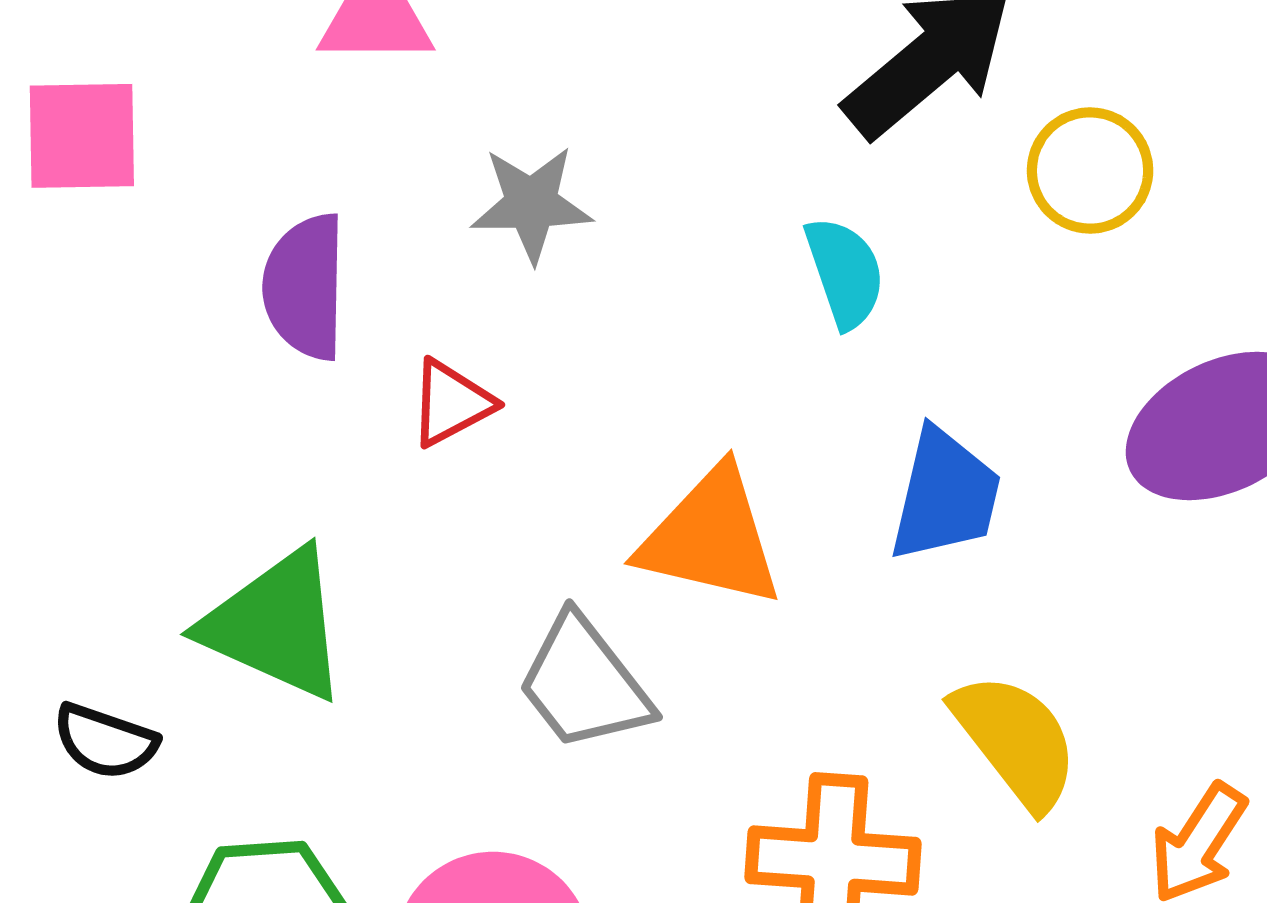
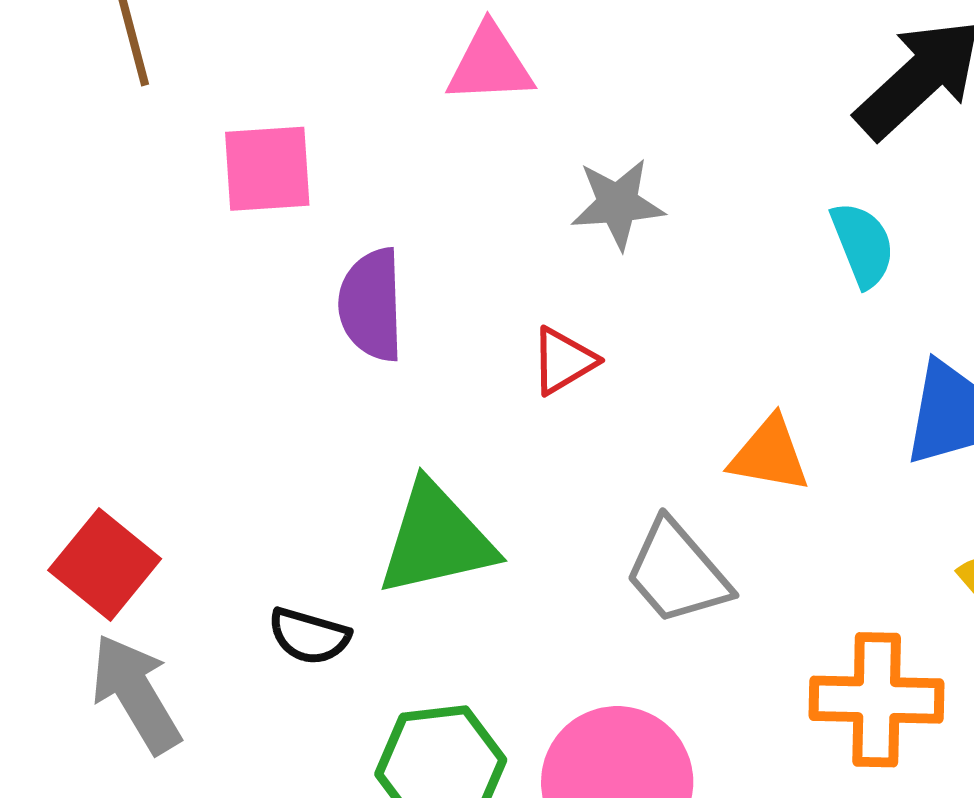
purple semicircle: (305, 287) -> (371, 305), moved
orange triangle: (711, 537) -> (769, 455), size x0.7
green triangle: (276, 625) -> (436, 539), turned -34

